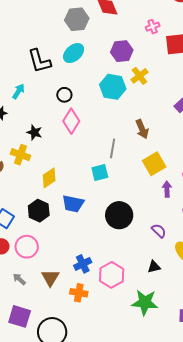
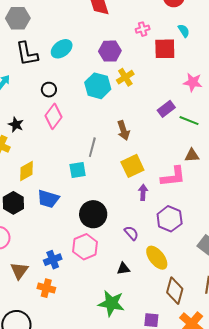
gray hexagon: (77, 19) -> (18, 18), moved
pink hexagon: (112, 275) -> (85, 247), moved

